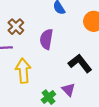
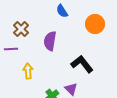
yellow arrow: (23, 71) -> (28, 71), size x0.7

